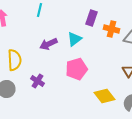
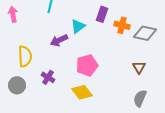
cyan triangle: (74, 39) -> (78, 26), moved
yellow diamond: (104, 96) -> (82, 92), moved

